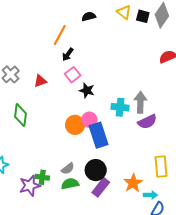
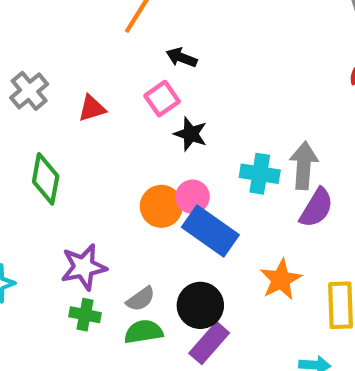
black arrow: (68, 54) -> (182, 58), moved, turned 72
purple semicircle: (147, 122) -> (316, 208), turned -36
blue rectangle: (99, 135) -> (210, 231), turned -40
orange star: (133, 183) -> (281, 279), moved
purple star: (30, 186) -> (84, 267), moved

